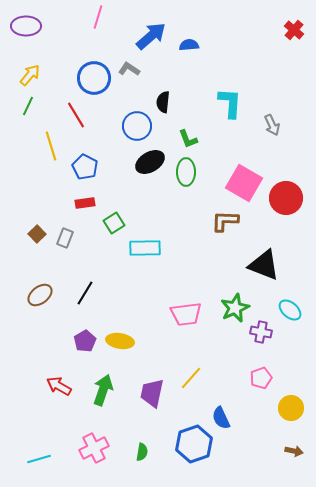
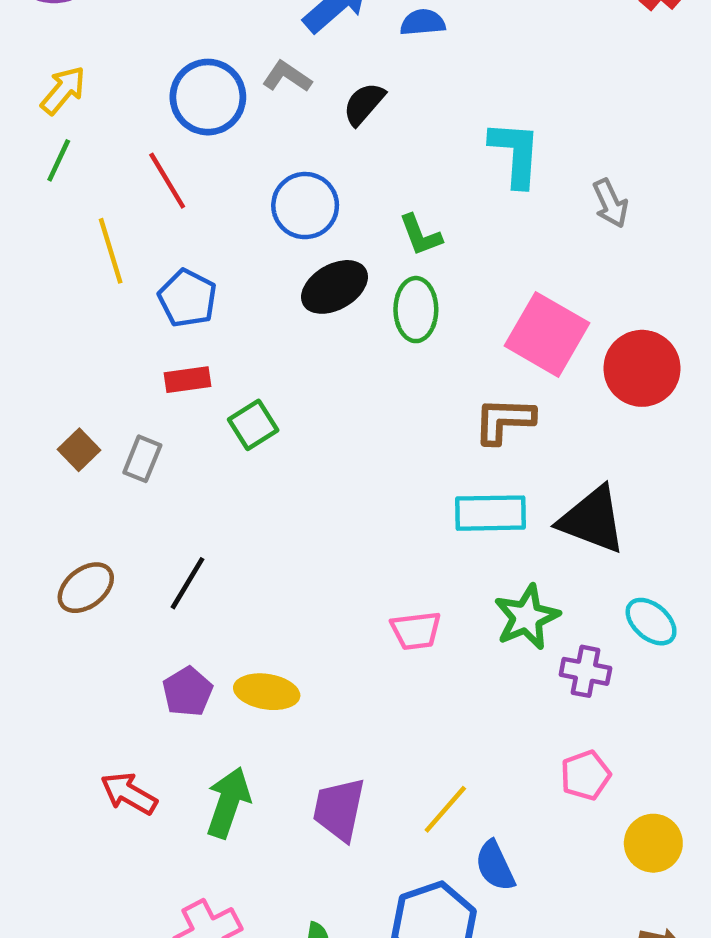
black semicircle: (163, 102) -> (364, 104), moved, turned 35
cyan rectangle: (145, 248) -> (491, 513), moved
pink trapezoid: (186, 314) -> (416, 631), size x0.7
yellow line: (191, 378) -> (445, 809), moved

